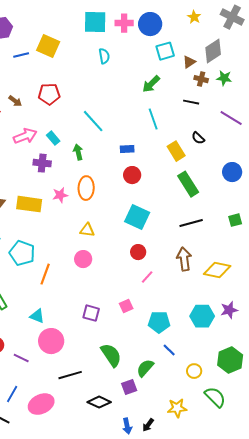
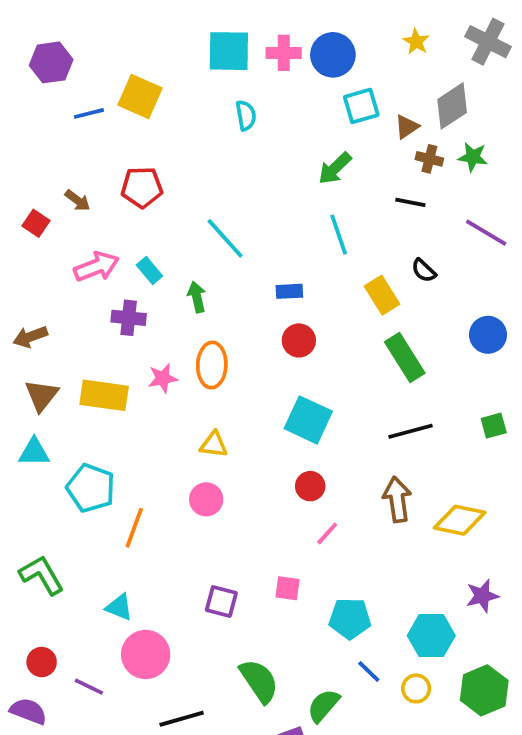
pink square: (126, 306) -> (287, 588), turned 32
cyan hexagon: (202, 316) -> (431, 636), moved
yellow circle: (194, 371) -> (416, 689), moved

